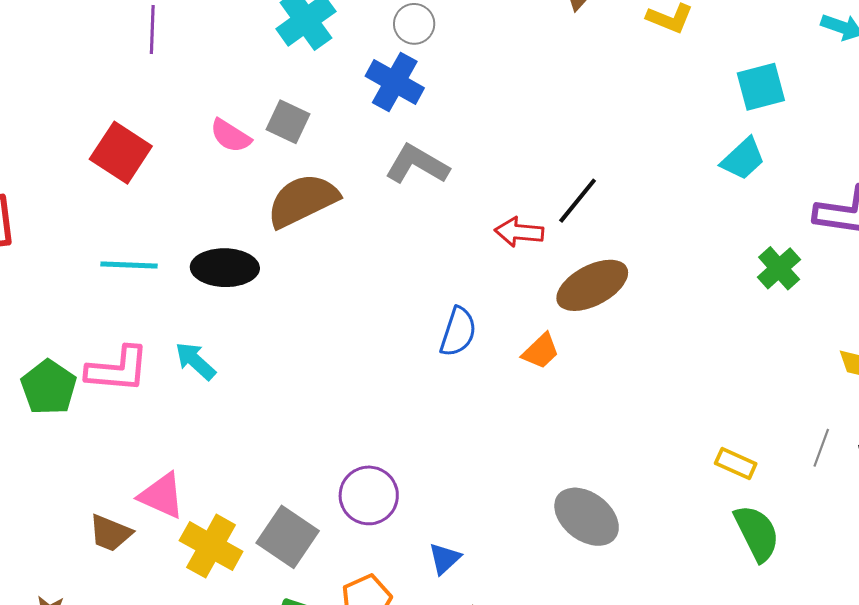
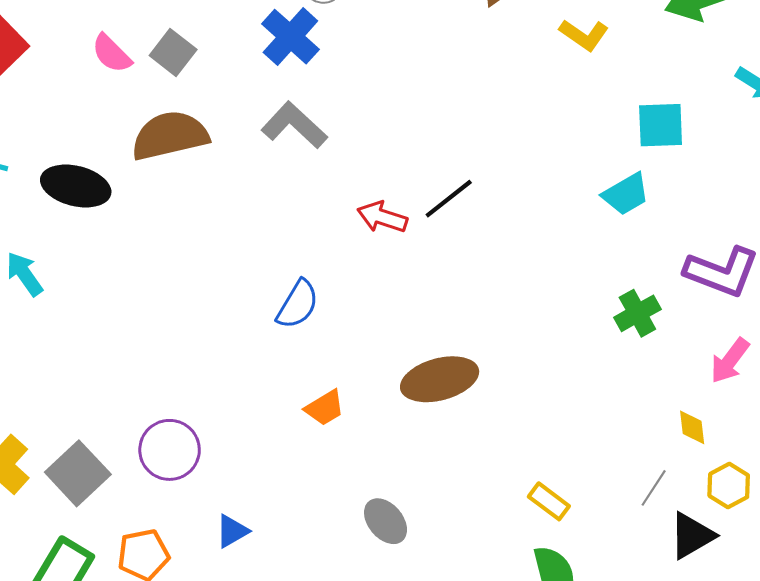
brown ellipse: (592, 285) -> (440, 379), moved
orange trapezoid: (541, 351) -> (325, 408), moved
gray line: (821, 448) -> (654, 488), moved
gray ellipse: (587, 517) -> (386, 521), size x0.7

